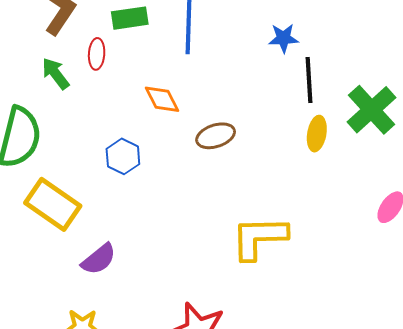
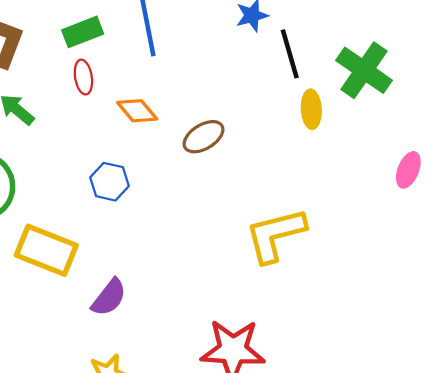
red ellipse: (97, 54) -> (83, 77), moved

